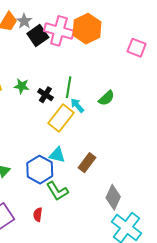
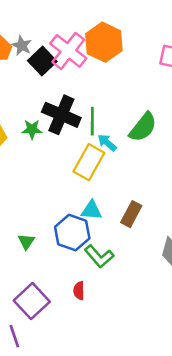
pink cross: (59, 31) -> (68, 51), turned 32
black cross: (45, 95) -> (61, 115), moved, size x1.8
green semicircle: (106, 98) -> (143, 127), size x1.4

